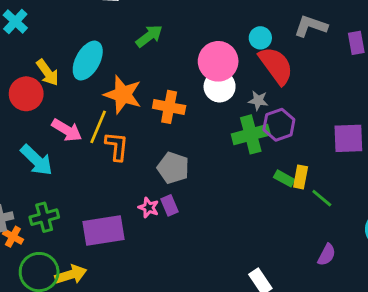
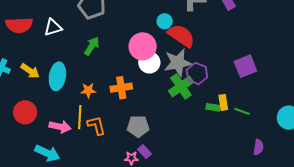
yellow arrow: (47, 73) -> (30, 71), moved
orange star: (123, 95) -> (88, 90), size x0.6
gray star: (258, 101) -> (178, 63), size x2.0

